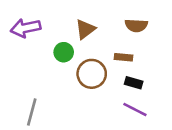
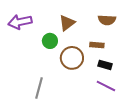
gray line: (32, 112) -> (39, 88), moved

